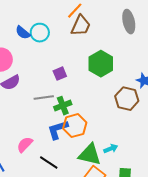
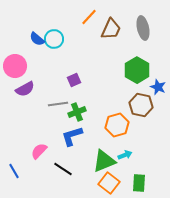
brown trapezoid: (81, 26) -> (111, 29), moved
green hexagon: (101, 64) -> (137, 70), moved
orange hexagon: (75, 126) -> (117, 125), moved
green triangle: (90, 155) -> (104, 161), turned -35

